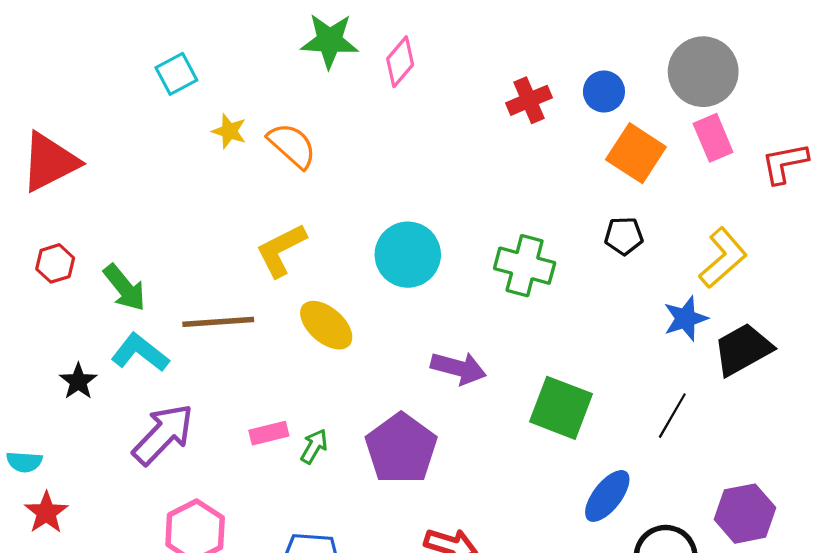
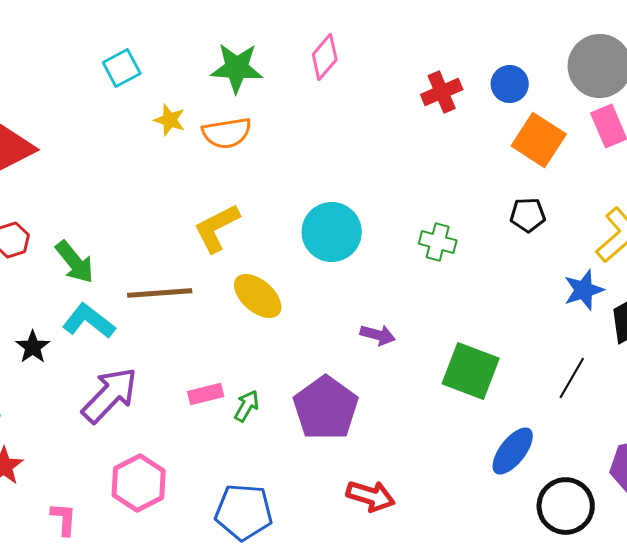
green star: (330, 41) -> (237, 68), moved
orange semicircle: (292, 145) -> (227, 133), turned 129
green cross: (525, 266) -> (438, 242), size x0.7
purple arrow: (458, 368) -> (378, 335), size x0.7

